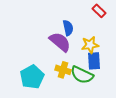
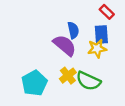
blue rectangle: (94, 61) -> (101, 35), moved
yellow cross: (63, 70) -> (68, 76), turned 35

